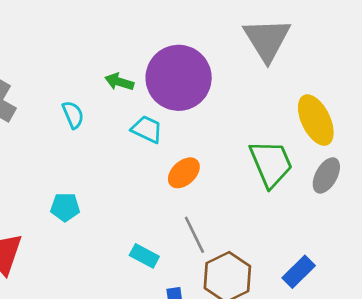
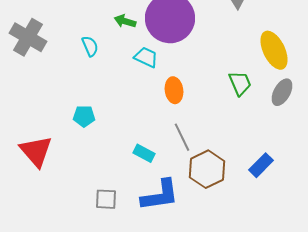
green trapezoid: (271, 164) -> (240, 83), size x0.7
orange ellipse: (184, 173) -> (174, 90), turned -55

